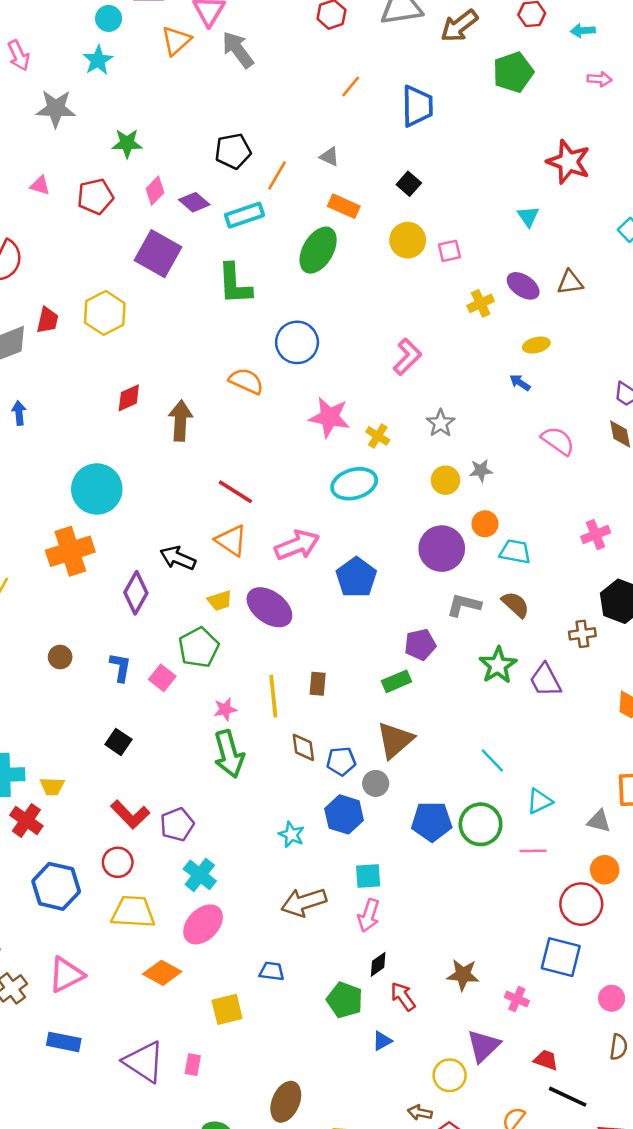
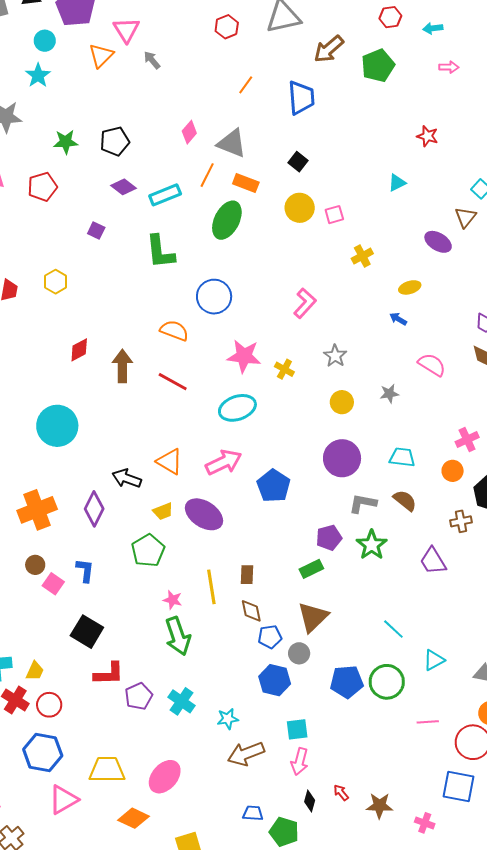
brown arrow: (459, 26) -> (329, 49), moved
gray arrow: (238, 50) -> (152, 60), size x0.6
black pentagon: (233, 151) -> (115, 141), moved
gray triangle: (329, 157) -> (232, 143), size x1.8
red star: (569, 162) -> (427, 136), size x0.6
orange line: (277, 176) -> (207, 175), moved
pink diamond: (155, 191) -> (189, 132), moved
cyan triangle: (528, 216) -> (397, 183), turned 42
purple square: (158, 254) -> (96, 231), size x0.5
brown triangle: (570, 282) -> (465, 217), moved, turned -40
purple ellipse: (523, 286) -> (438, 242), moved
yellow hexagon: (105, 313) -> (56, 282), size x0.7
gray star: (481, 471) -> (389, 394), moved
cyan ellipse: (354, 484) -> (237, 408), moved
red line: (235, 492) -> (173, 382), moved
orange circle: (485, 524) -> (453, 471), moved
orange cross: (70, 551) -> (37, 510), moved
green star: (498, 665) -> (372, 545), moved
pink square: (162, 678) -> (53, 584), moved
pink star: (225, 709) -> (173, 600), turned 30
black square: (118, 742) -> (87, 632), size x1.5
brown diamond: (303, 747) -> (251, 611), moved
yellow trapezoid: (52, 786) -> (35, 671), turned -65
red L-shape: (130, 815) -> (109, 674), moved, turned -44
cyan star: (291, 835) -> (228, 719), moved, turned -30
pink line: (533, 851) -> (428, 722), moved
red circle: (118, 862) -> (49, 705), moved
cyan cross: (200, 875) -> (181, 701), moved
black diamond: (378, 964) -> (310, 801), turned -35
blue trapezoid: (272, 971) -> (253, 813), moved
pink triangle: (66, 975) -> (63, 800), moved
red arrow: (403, 997) -> (341, 793), moved, size x0.7

